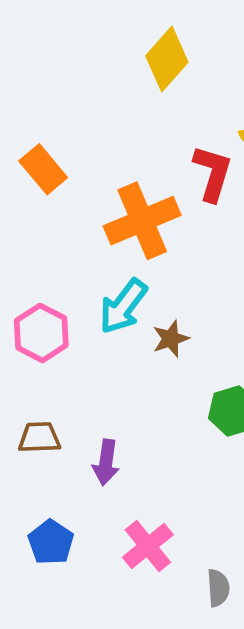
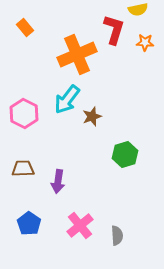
orange rectangle: (43, 169) -> (25, 28), size x0.7
gray semicircle: (218, 588) -> (117, 236), moved

